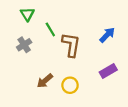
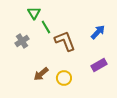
green triangle: (27, 14) -> (34, 13), moved
brown L-shape: (71, 45) -> (65, 41), turned -30

